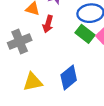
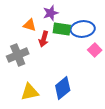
green rectangle: (85, 34) -> (62, 29), moved, turned -30

